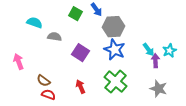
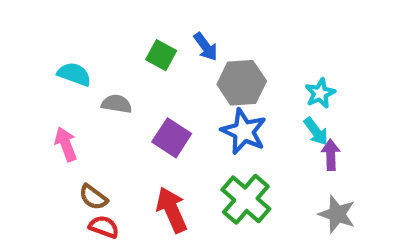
cyan star: (169, 51) -> (320, 93), moved
pink arrow: (18, 62) -> (66, 144), moved
red arrow: (80, 87) -> (172, 210), size x1.5

